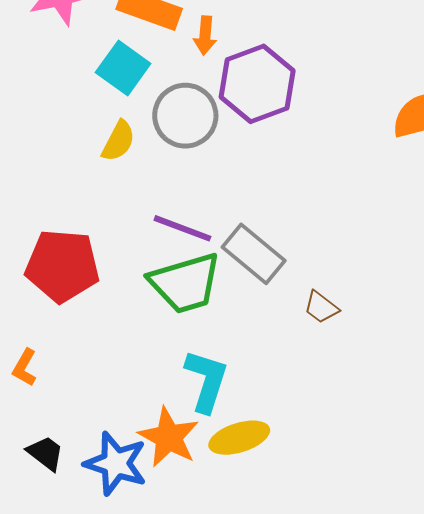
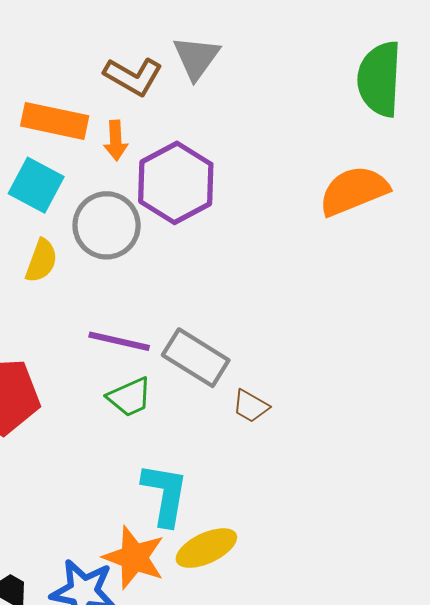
green trapezoid: (185, 283) -> (130, 397), size x0.6
brown trapezoid: (321, 307) -> (251, 406), moved

